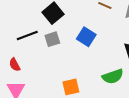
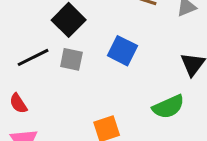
gray square: (52, 39) -> (71, 59), turned 35

